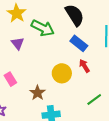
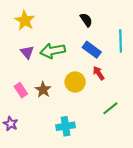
black semicircle: (75, 15) -> (86, 20), size x0.6
green arrow: (43, 28) -> (53, 51), moved, turned 145
brown star: (38, 93) -> (43, 90), moved

